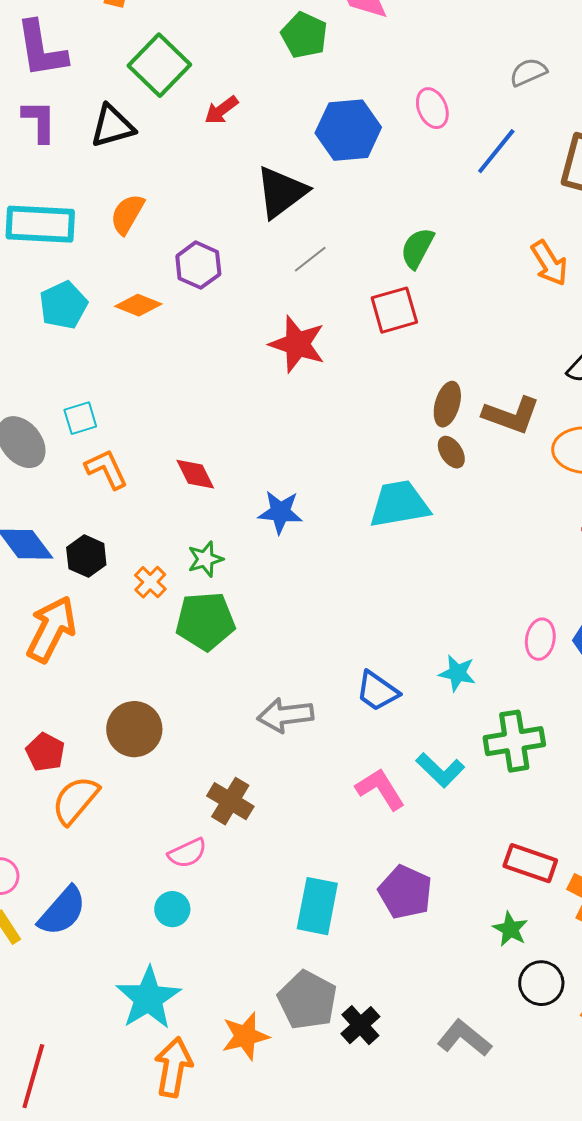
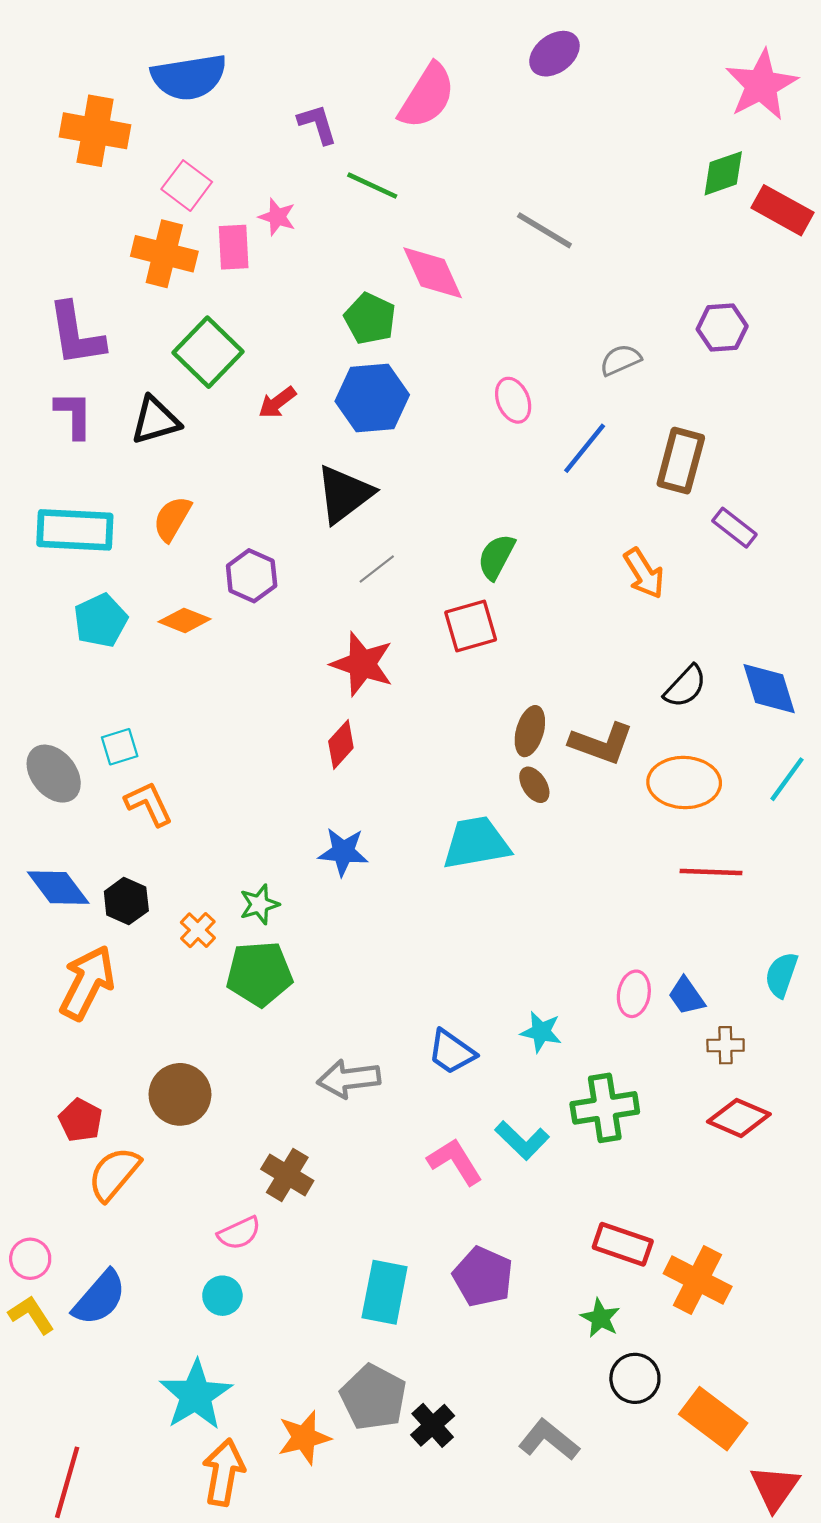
blue hexagon: (348, 130) -> (372, 398), moved
red diamond: (195, 474) -> (341, 745), moved, turned 69

